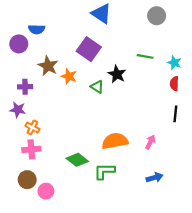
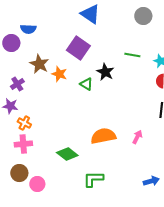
purple cross: (25, 87) -> (17, 84), turned -32
green L-shape: (104, 171) -> (93, 179), moved
blue arrow: (155, 178) -> (151, 181), moved

